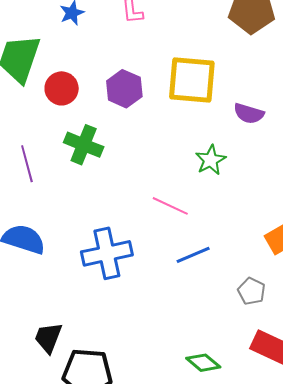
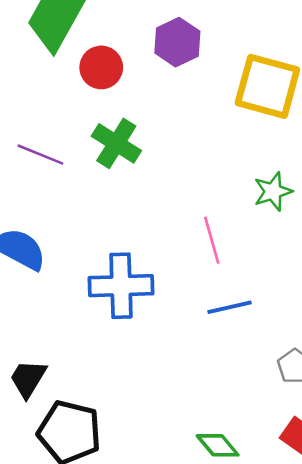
purple hexagon: (124, 89) -> (177, 42), moved
purple line: (27, 164) -> (40, 155), turned -63
pink line: (170, 206) -> (212, 240), turned 39

